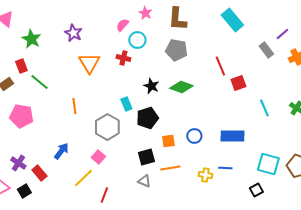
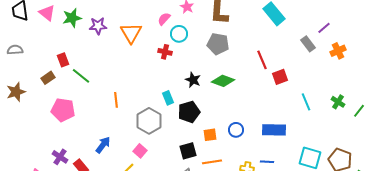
purple star: (73, 33) -> (98, 26), moved, turned -30
green star: (31, 39) -> (72, 18), moved, turned 30
orange triangle: (89, 63) -> (131, 33), moved

